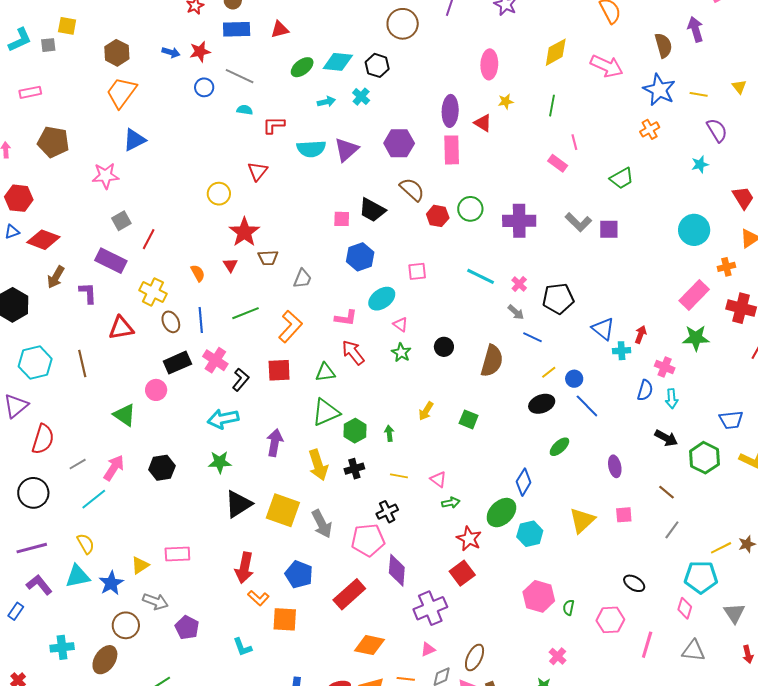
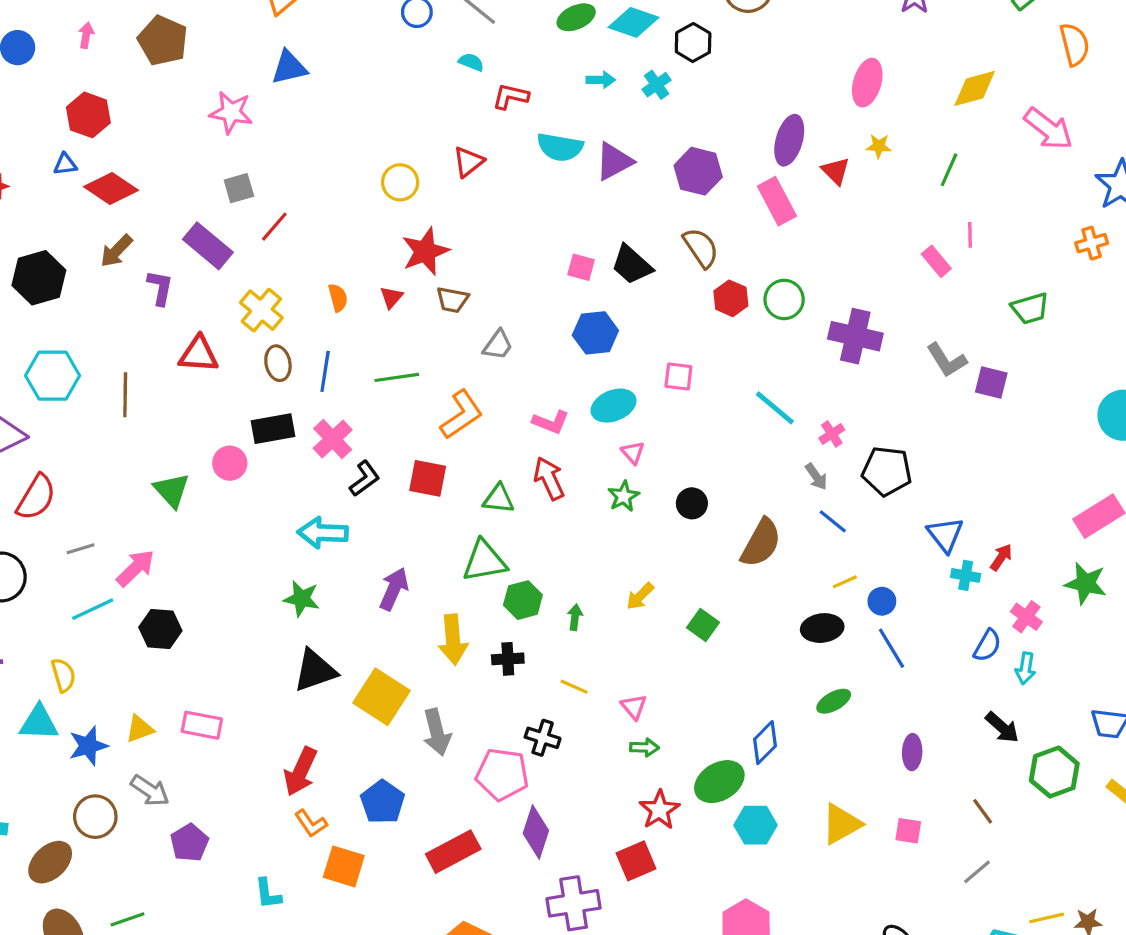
pink rectangle: (452, 150) -> (777, 201), turned -40
black hexagon: (162, 468) -> (160, 629), moved
black cross: (387, 512) -> (543, 738), turned 30

